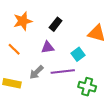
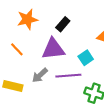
purple triangle: (48, 47) -> (53, 49), size x1.6

